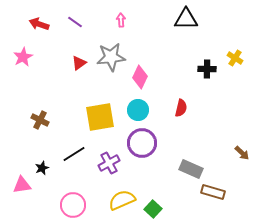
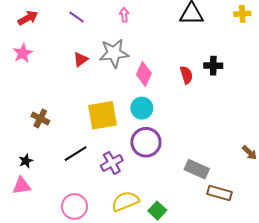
red arrow: (39, 24) -> (28, 18), moved, turned 132
yellow cross: (235, 58) -> (242, 14), moved, turned -35
red semicircle: (181, 108) -> (186, 75), moved, turned -30
black star: (42, 168) -> (26, 161), moved

